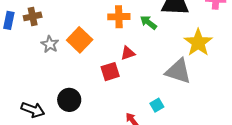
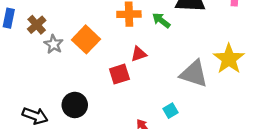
brown cross: (33, 16) -> (37, 25), moved, turned -30
yellow star: (198, 43) -> (229, 59), moved

